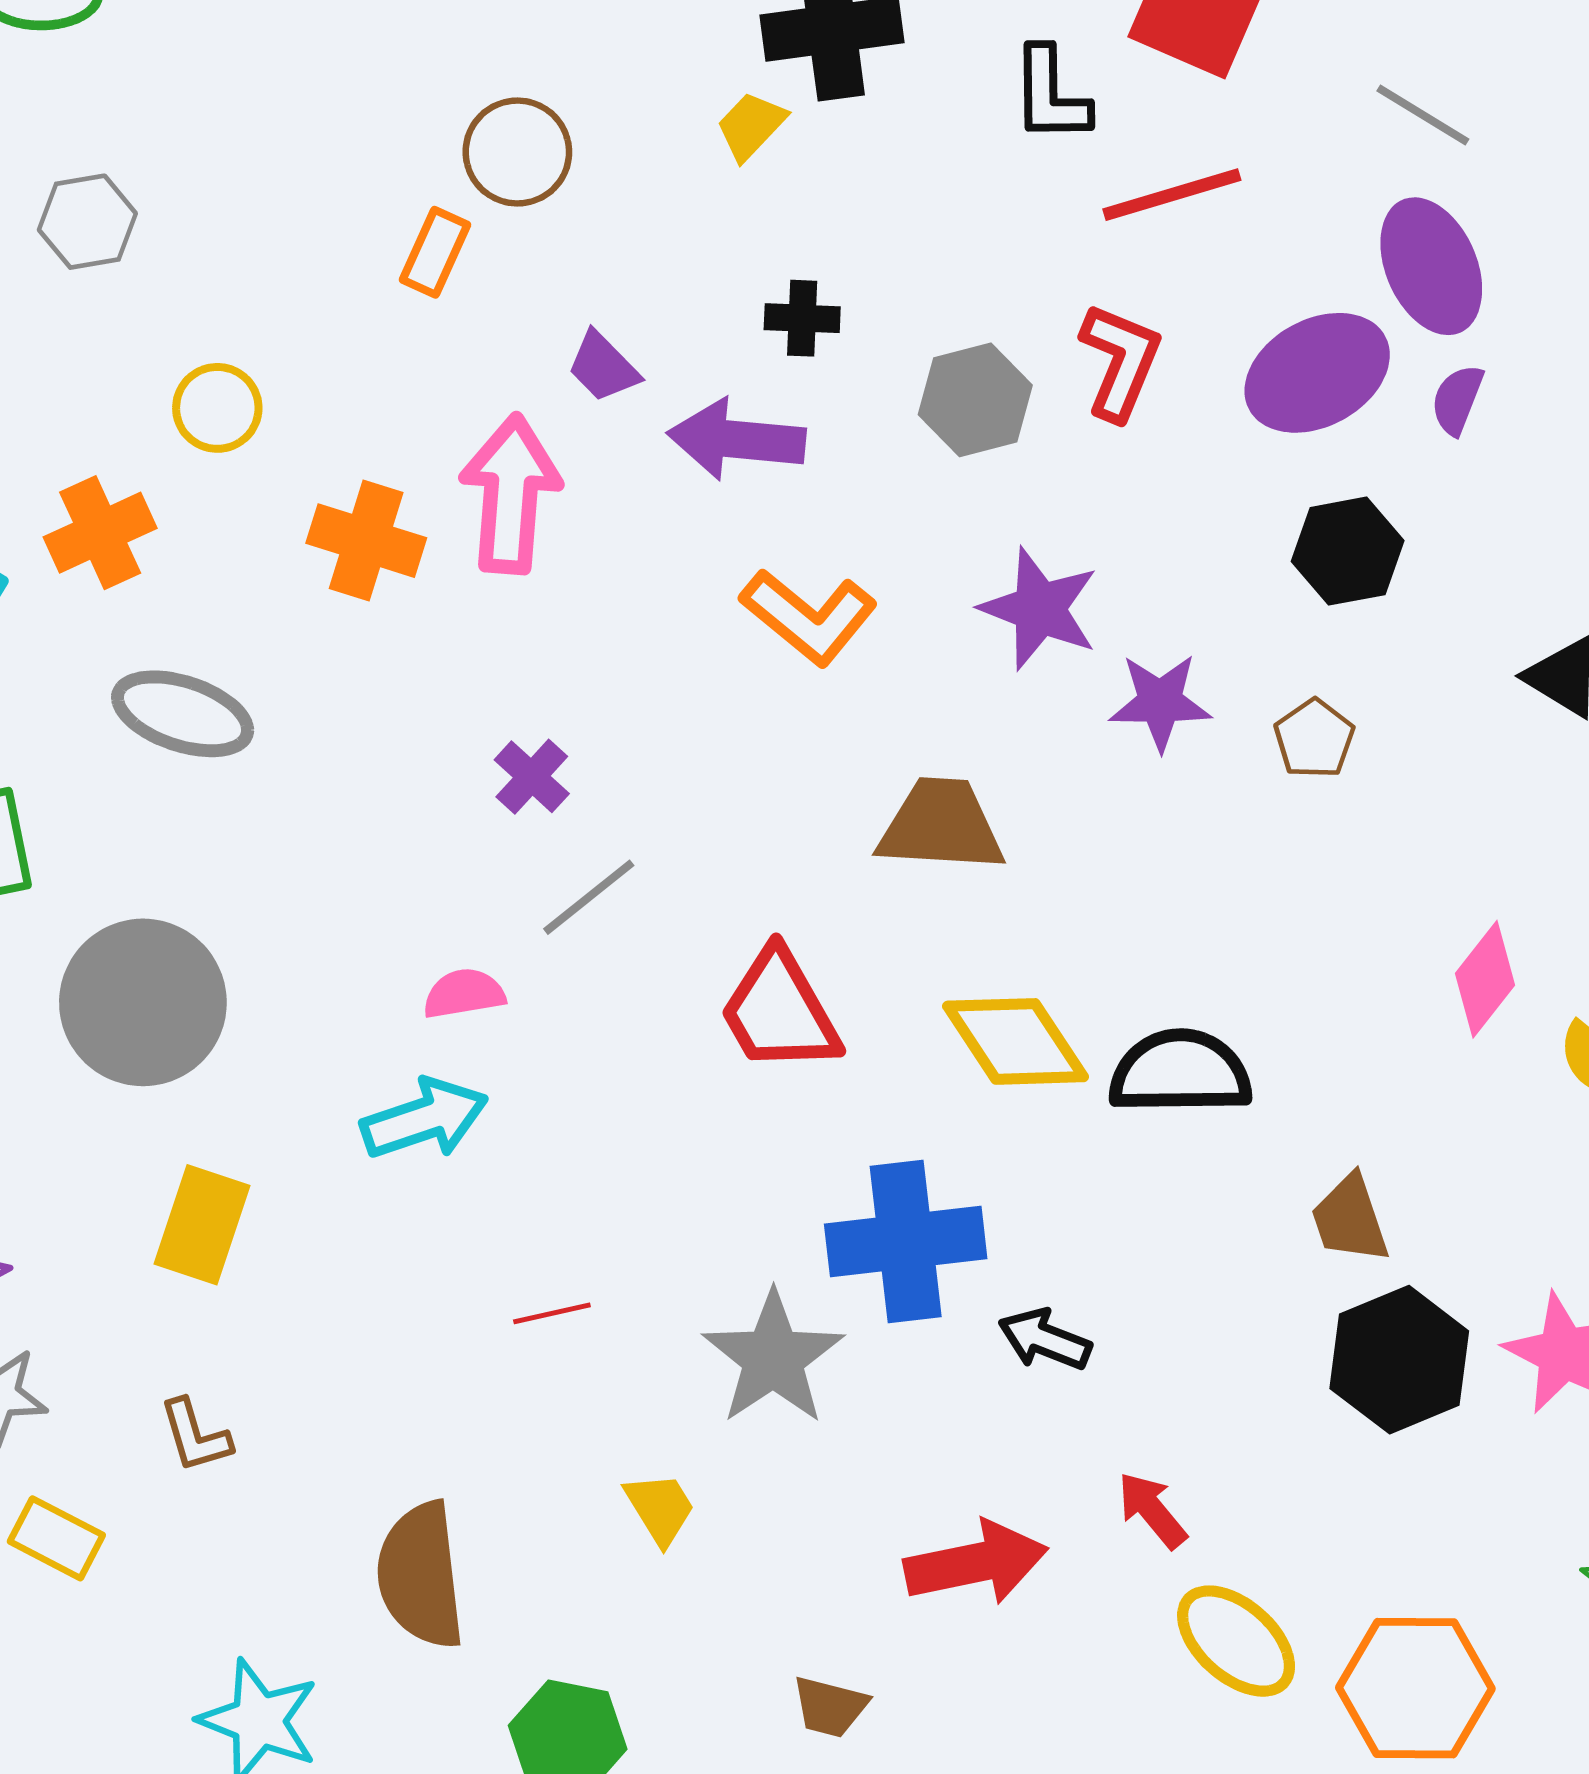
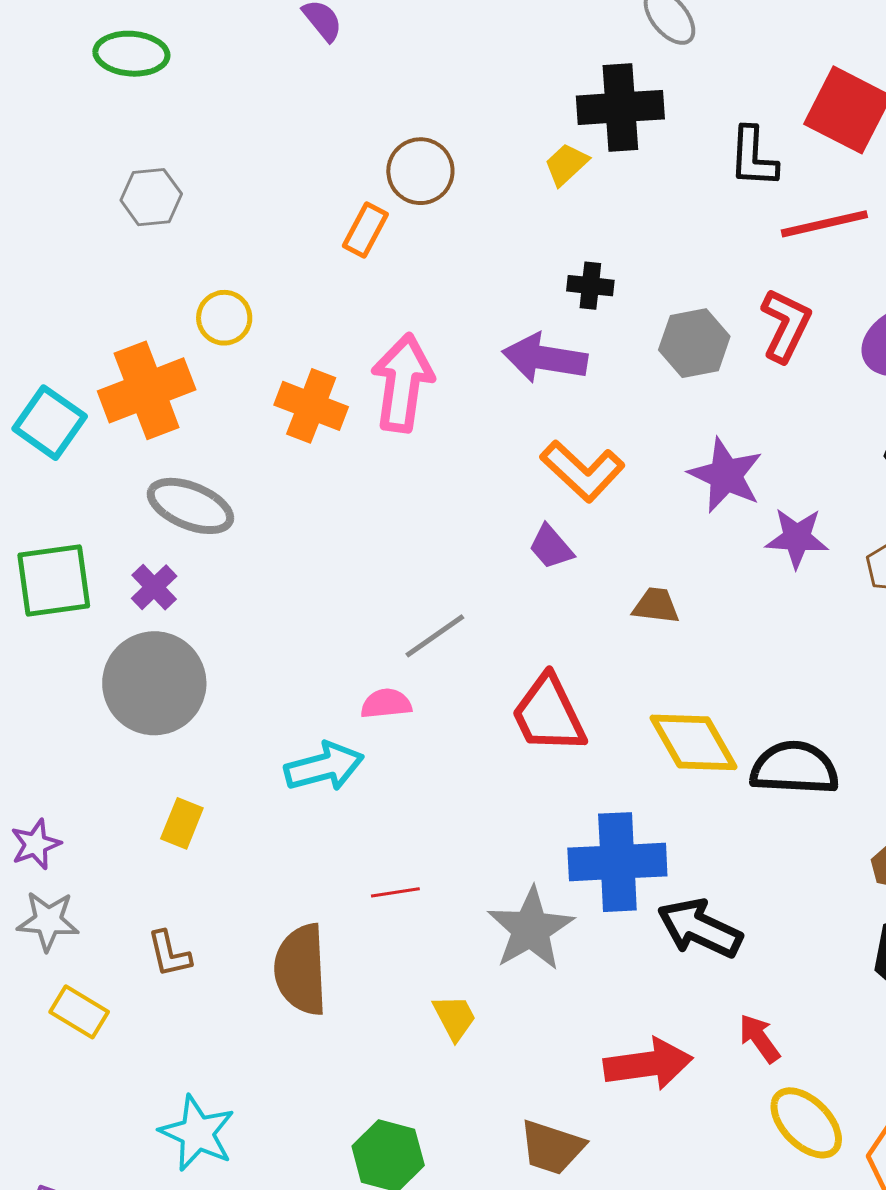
purple trapezoid: (603, 367) -> (551, 547), moved
orange cross: (100, 533) -> (147, 390), size x1.4
purple cross: (532, 777) -> (154, 587), moved
brown trapezoid: (941, 826) -> (656, 606), size x0.6
pink semicircle: (464, 994) -> (386, 704), moved
yellow rectangle: (202, 1225) -> (182, 823), size x0.7
black arrow: (1045, 1339) -> (700, 928), size x1.5
brown semicircle: (421, 1575) -> (301, 970), moved
brown trapezoid: (830, 1707) -> (552, 1147), size x1.4

